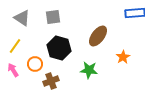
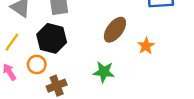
black hexagon: (59, 48) -> (52, 38), moved
orange star: (123, 57) -> (146, 46), moved

